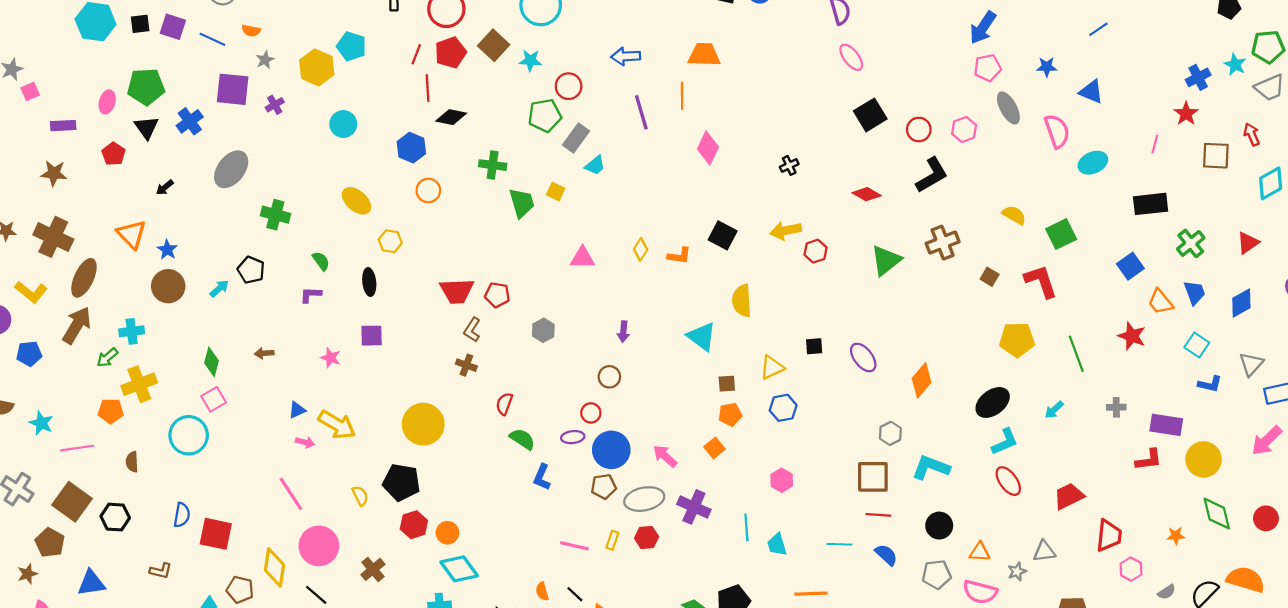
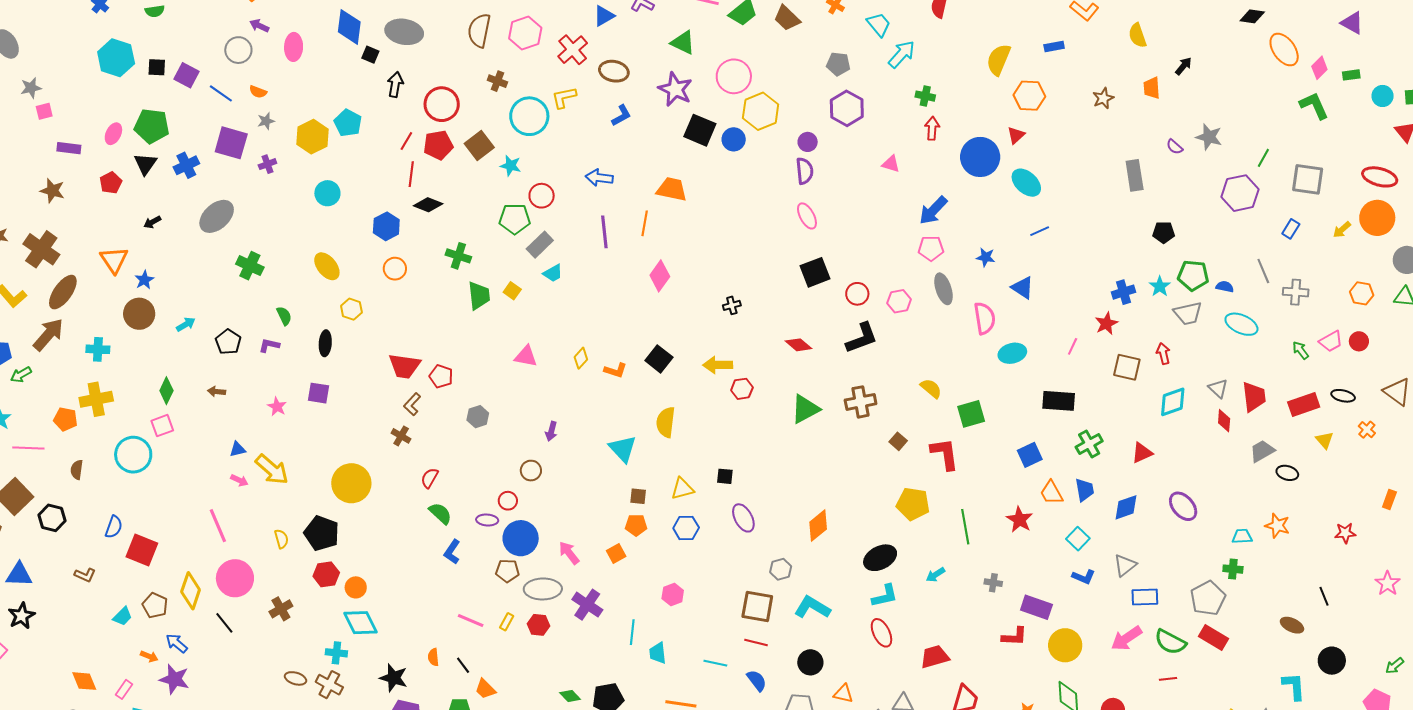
black pentagon: (251, 270) -> (228, 342), moved
purple ellipse: (863, 357) -> (743, 518), moved
green arrow: (107, 358) -> (21, 375), moved

